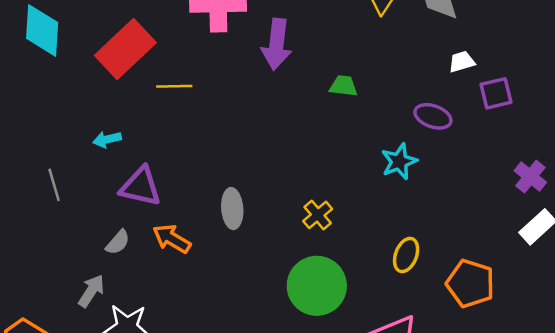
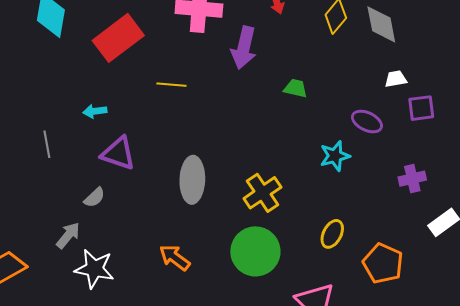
yellow line: (174, 86) -> (171, 85), moved
purple cross: (530, 177) -> (412, 179), moved, turned 32
gray ellipse: (232, 209) -> (192, 180), size x1.4
yellow cross: (318, 215) -> (262, 193), size x1.5
orange arrow: (172, 239) -> (175, 258), moved

